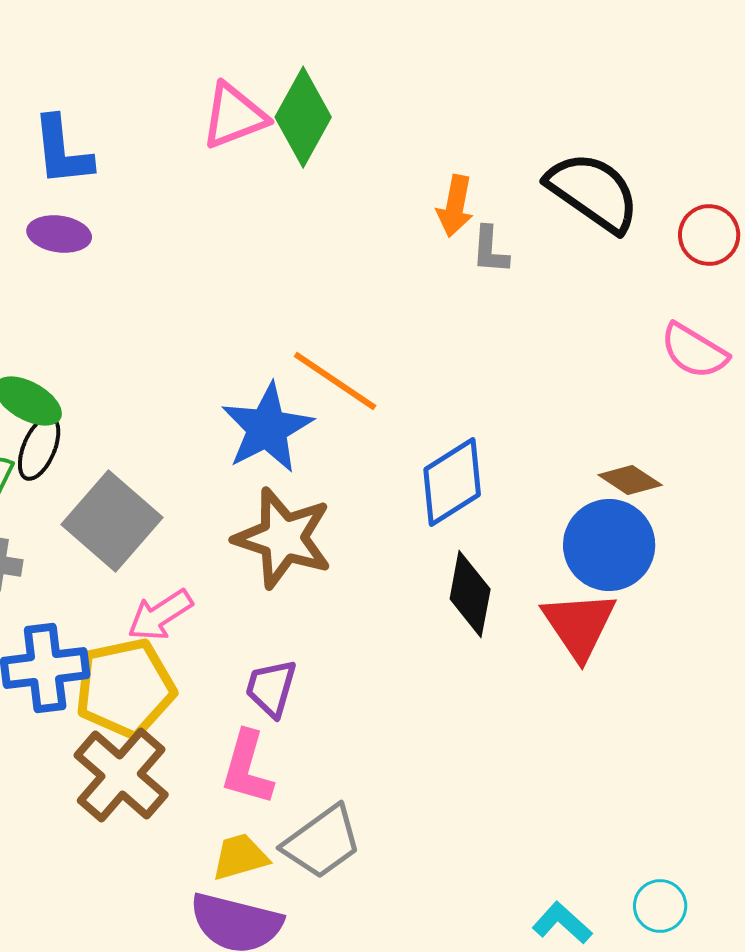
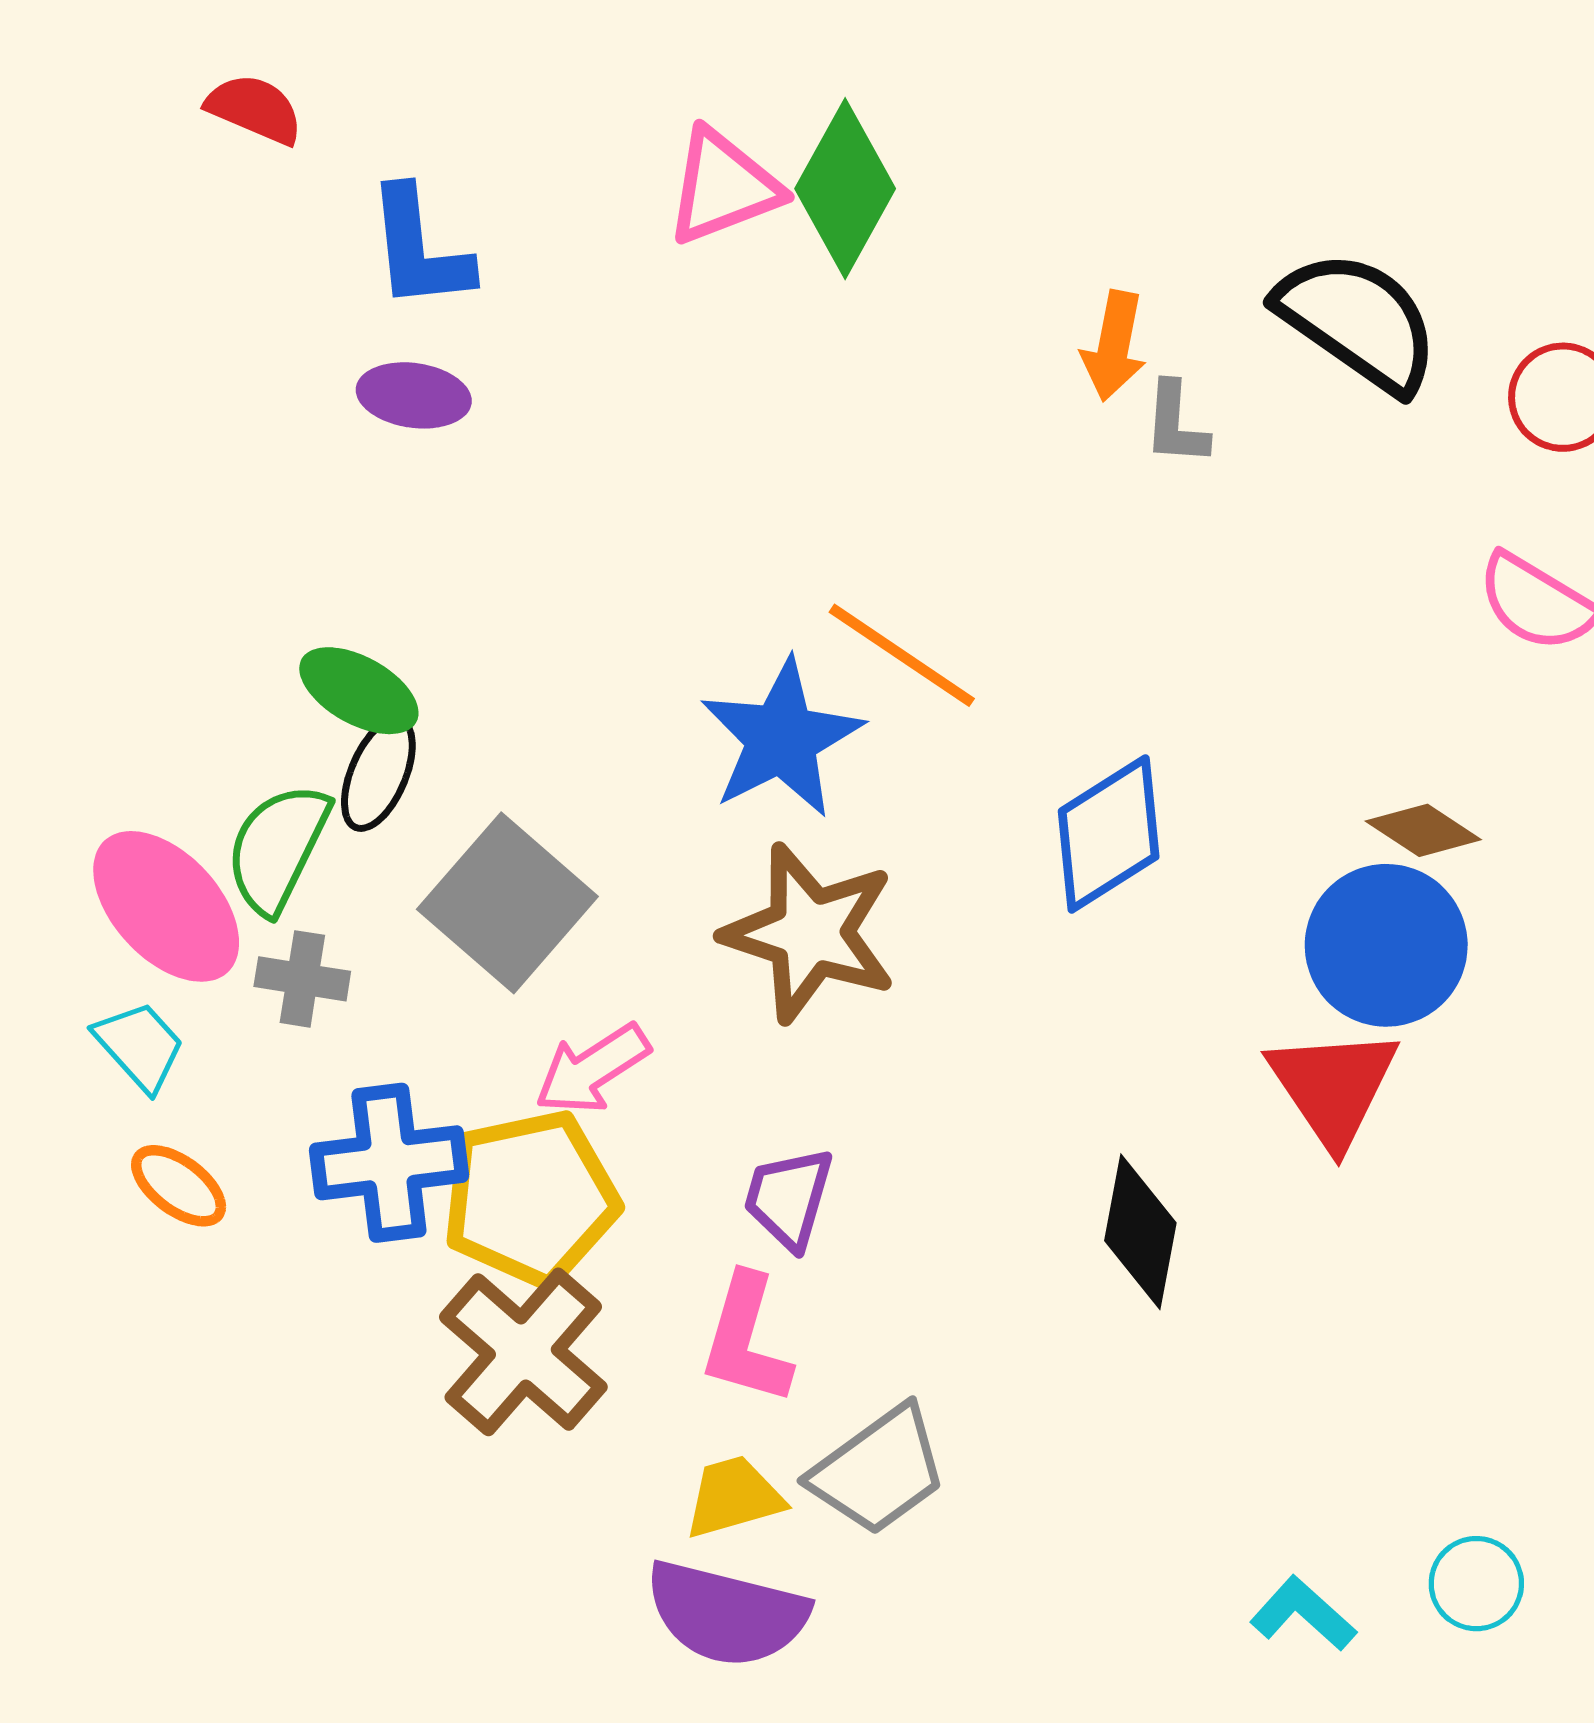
black diamond: (470, 594) -> (1140, 1232), moved

